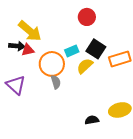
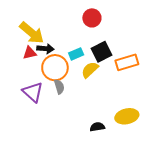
black arrow: (17, 46) -> (45, 49), moved
black square: (96, 49) -> (101, 52), turned 30
purple triangle: (16, 85) -> (33, 92), moved

